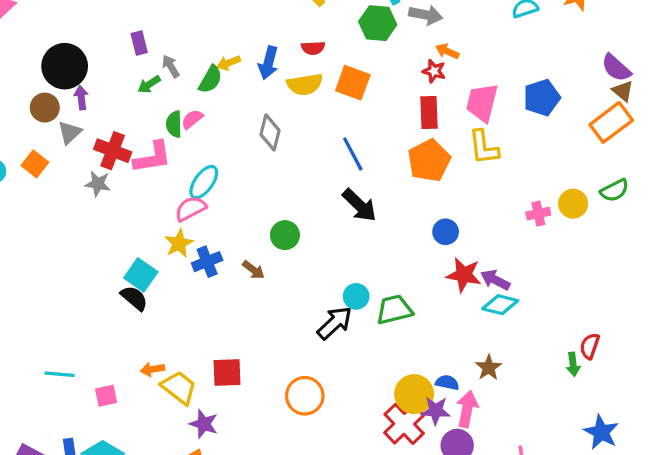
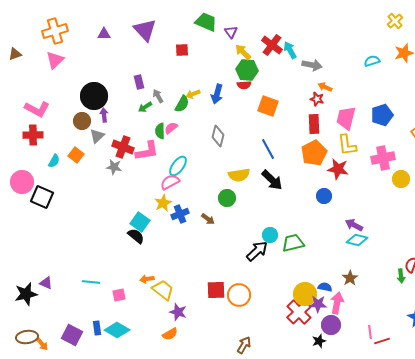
green hexagon: (378, 23) -> (247, 70), moved
yellow semicircle: (305, 84) -> (239, 175), moved
pink cross: (538, 214) -> (383, 158), moved, size x1.6
red star: (464, 275) -> (338, 169), moved
red square: (227, 373) -> (216, 290), moved

